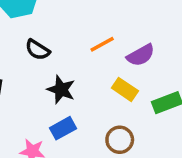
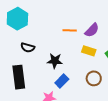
orange line: (102, 44) -> (70, 30), turned 48
black semicircle: (38, 50) -> (28, 48), moved

